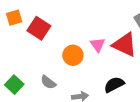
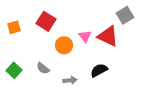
orange square: (14, 18) -> (14, 27), moved
red square: (39, 28) -> (46, 21), moved

